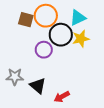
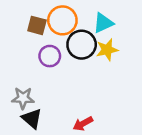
purple circle: (44, 50) -> (50, 56), moved
black triangle: (38, 86) -> (32, 119), moved

